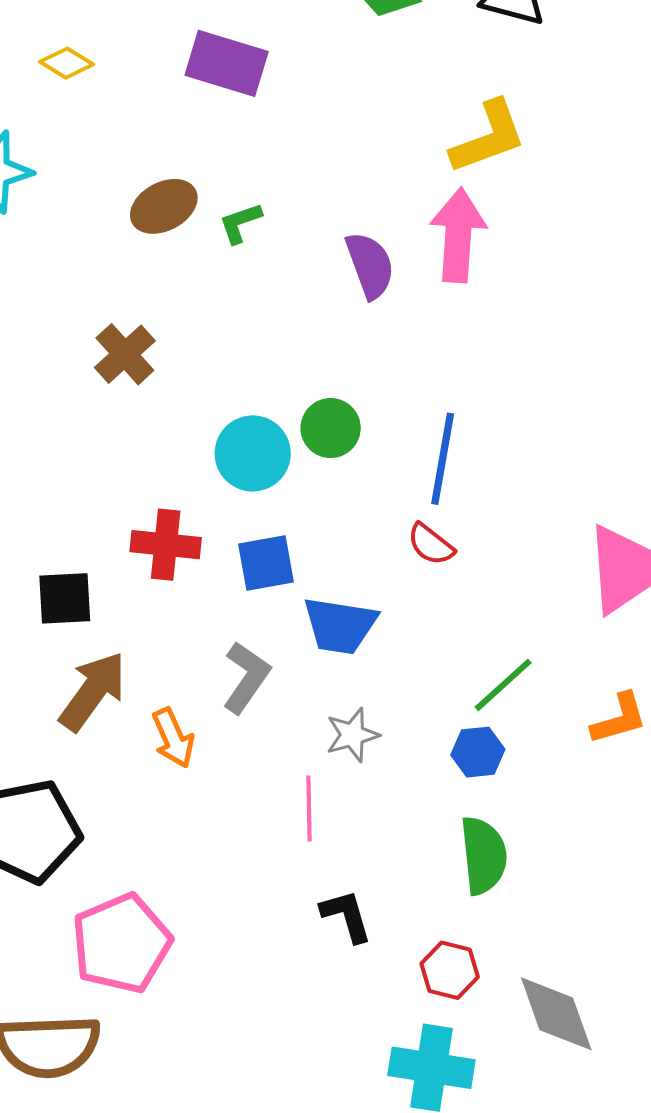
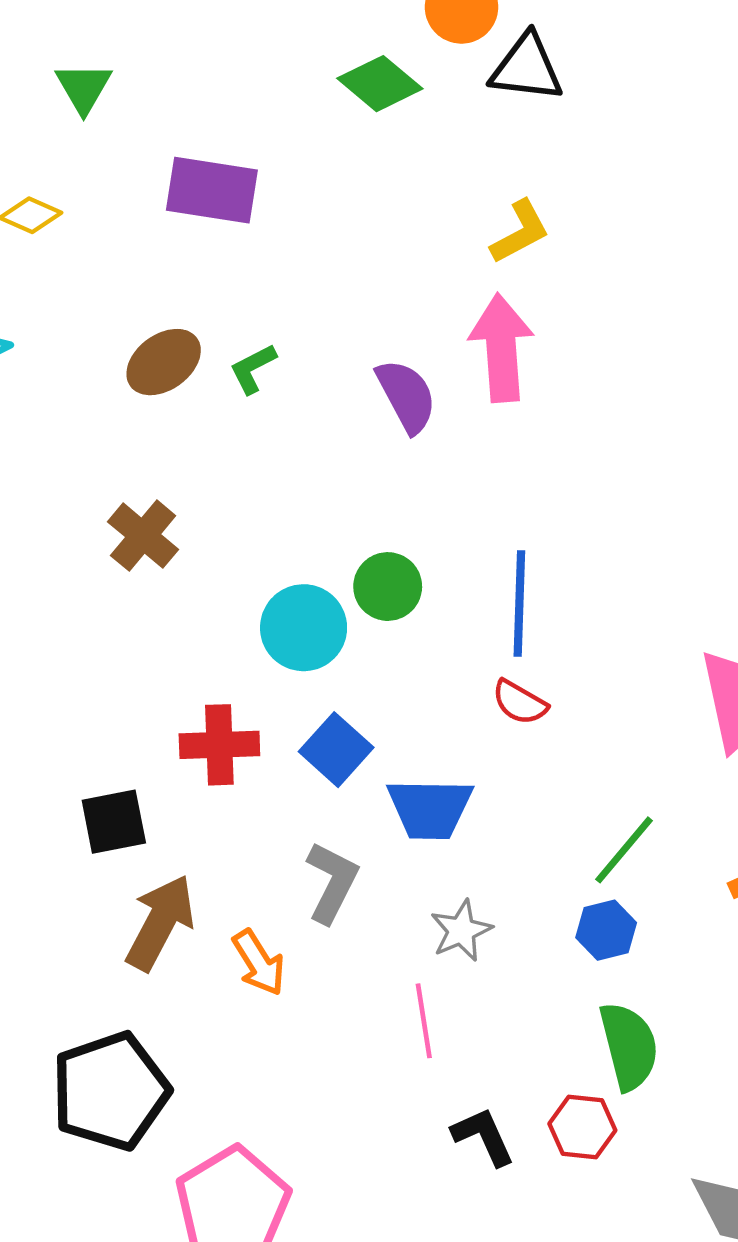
yellow L-shape: (488, 137) -> (520, 232), size x0.7
blue square: (266, 563) -> (336, 750), turned -30
red hexagon: (450, 970) -> (582, 1127), moved

